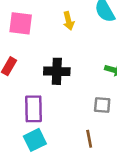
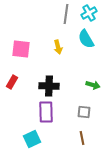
purple rectangle: (34, 109) -> (46, 112), moved
brown line: (89, 139) -> (82, 138), moved

